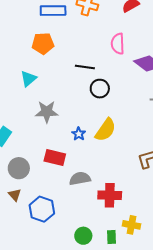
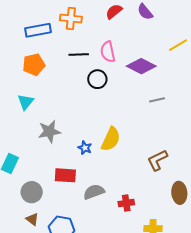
black line: (85, 67) -> (79, 54), moved
black circle: (100, 89) -> (97, 79), moved
red cross: (110, 195) -> (126, 203), size x0.7

